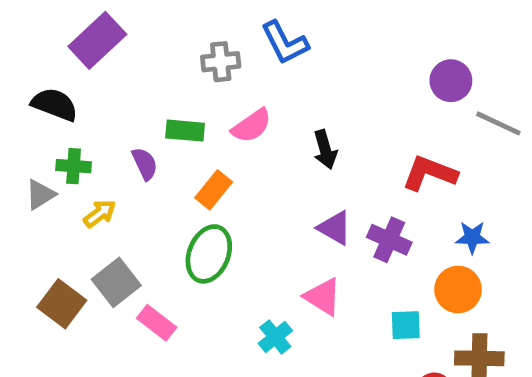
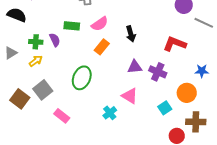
green cross: (74, 166) -> (36, 42), moved
orange rectangle: (214, 190) -> (102, 47), moved
purple triangle: (335, 228) -> (135, 67), turned -35
blue star: (472, 237) -> (202, 71), moved
pink rectangle: (157, 323) -> (62, 116), moved
cyan square: (406, 325) -> (165, 108), turned -32

